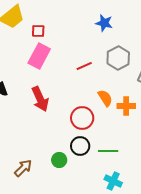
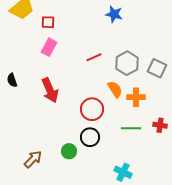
pink rectangle: (39, 56) -> (49, 47), size x0.7
gray hexagon: (118, 58) -> (127, 63), moved
green line: (108, 151) -> (131, 128), moved

